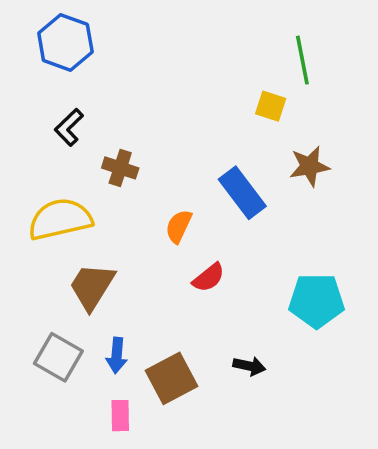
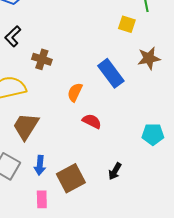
red semicircle: (209, 278) -> (92, 121), turned -114
cyan pentagon: (317, 301) -> (153, 134), size x0.7
black arrow: (249, 366) -> (115, 171), turned 108

